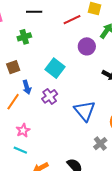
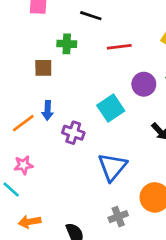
red line: (72, 20) -> (119, 47), moved
brown square: (13, 67) -> (43, 68), moved
cyan square: (55, 68) -> (111, 108), moved
purple cross: (50, 96) -> (73, 133), turned 35

